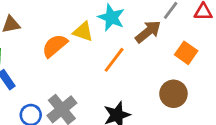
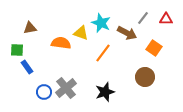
brown arrow: (148, 32) -> (127, 33), turned 66
orange semicircle: (55, 46) -> (61, 43), turned 48

